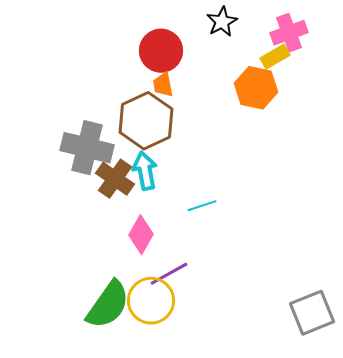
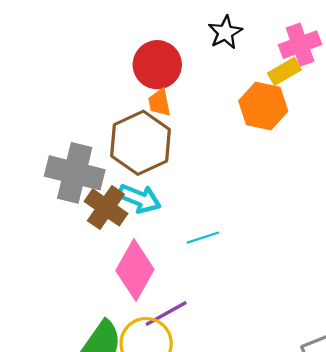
cyan arrow: (145, 171) -> (139, 199), turned 123
pink diamond: (141, 235) -> (135, 270), size x1.4

